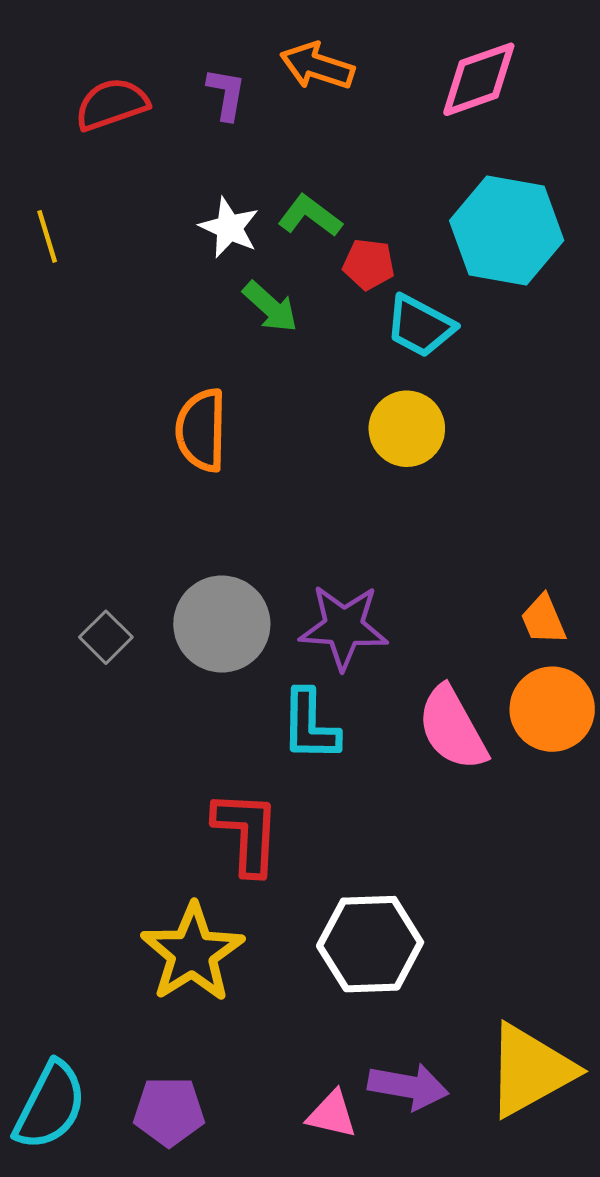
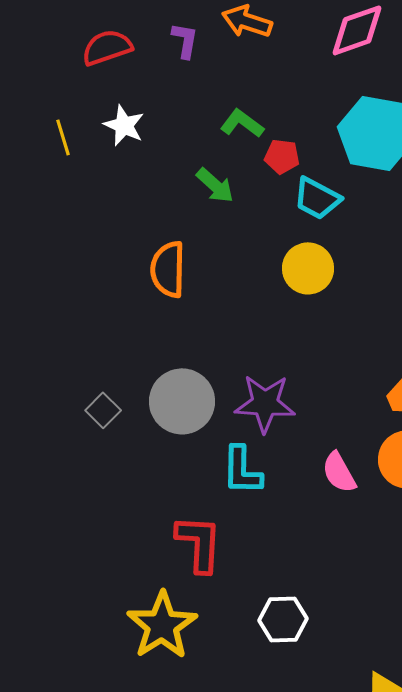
white star: (229, 228) -> (124, 125), moved
pink semicircle: (452, 728) -> (339, 472), size x0.7
white hexagon: (370, 944) -> (283, 619), size x0.7

